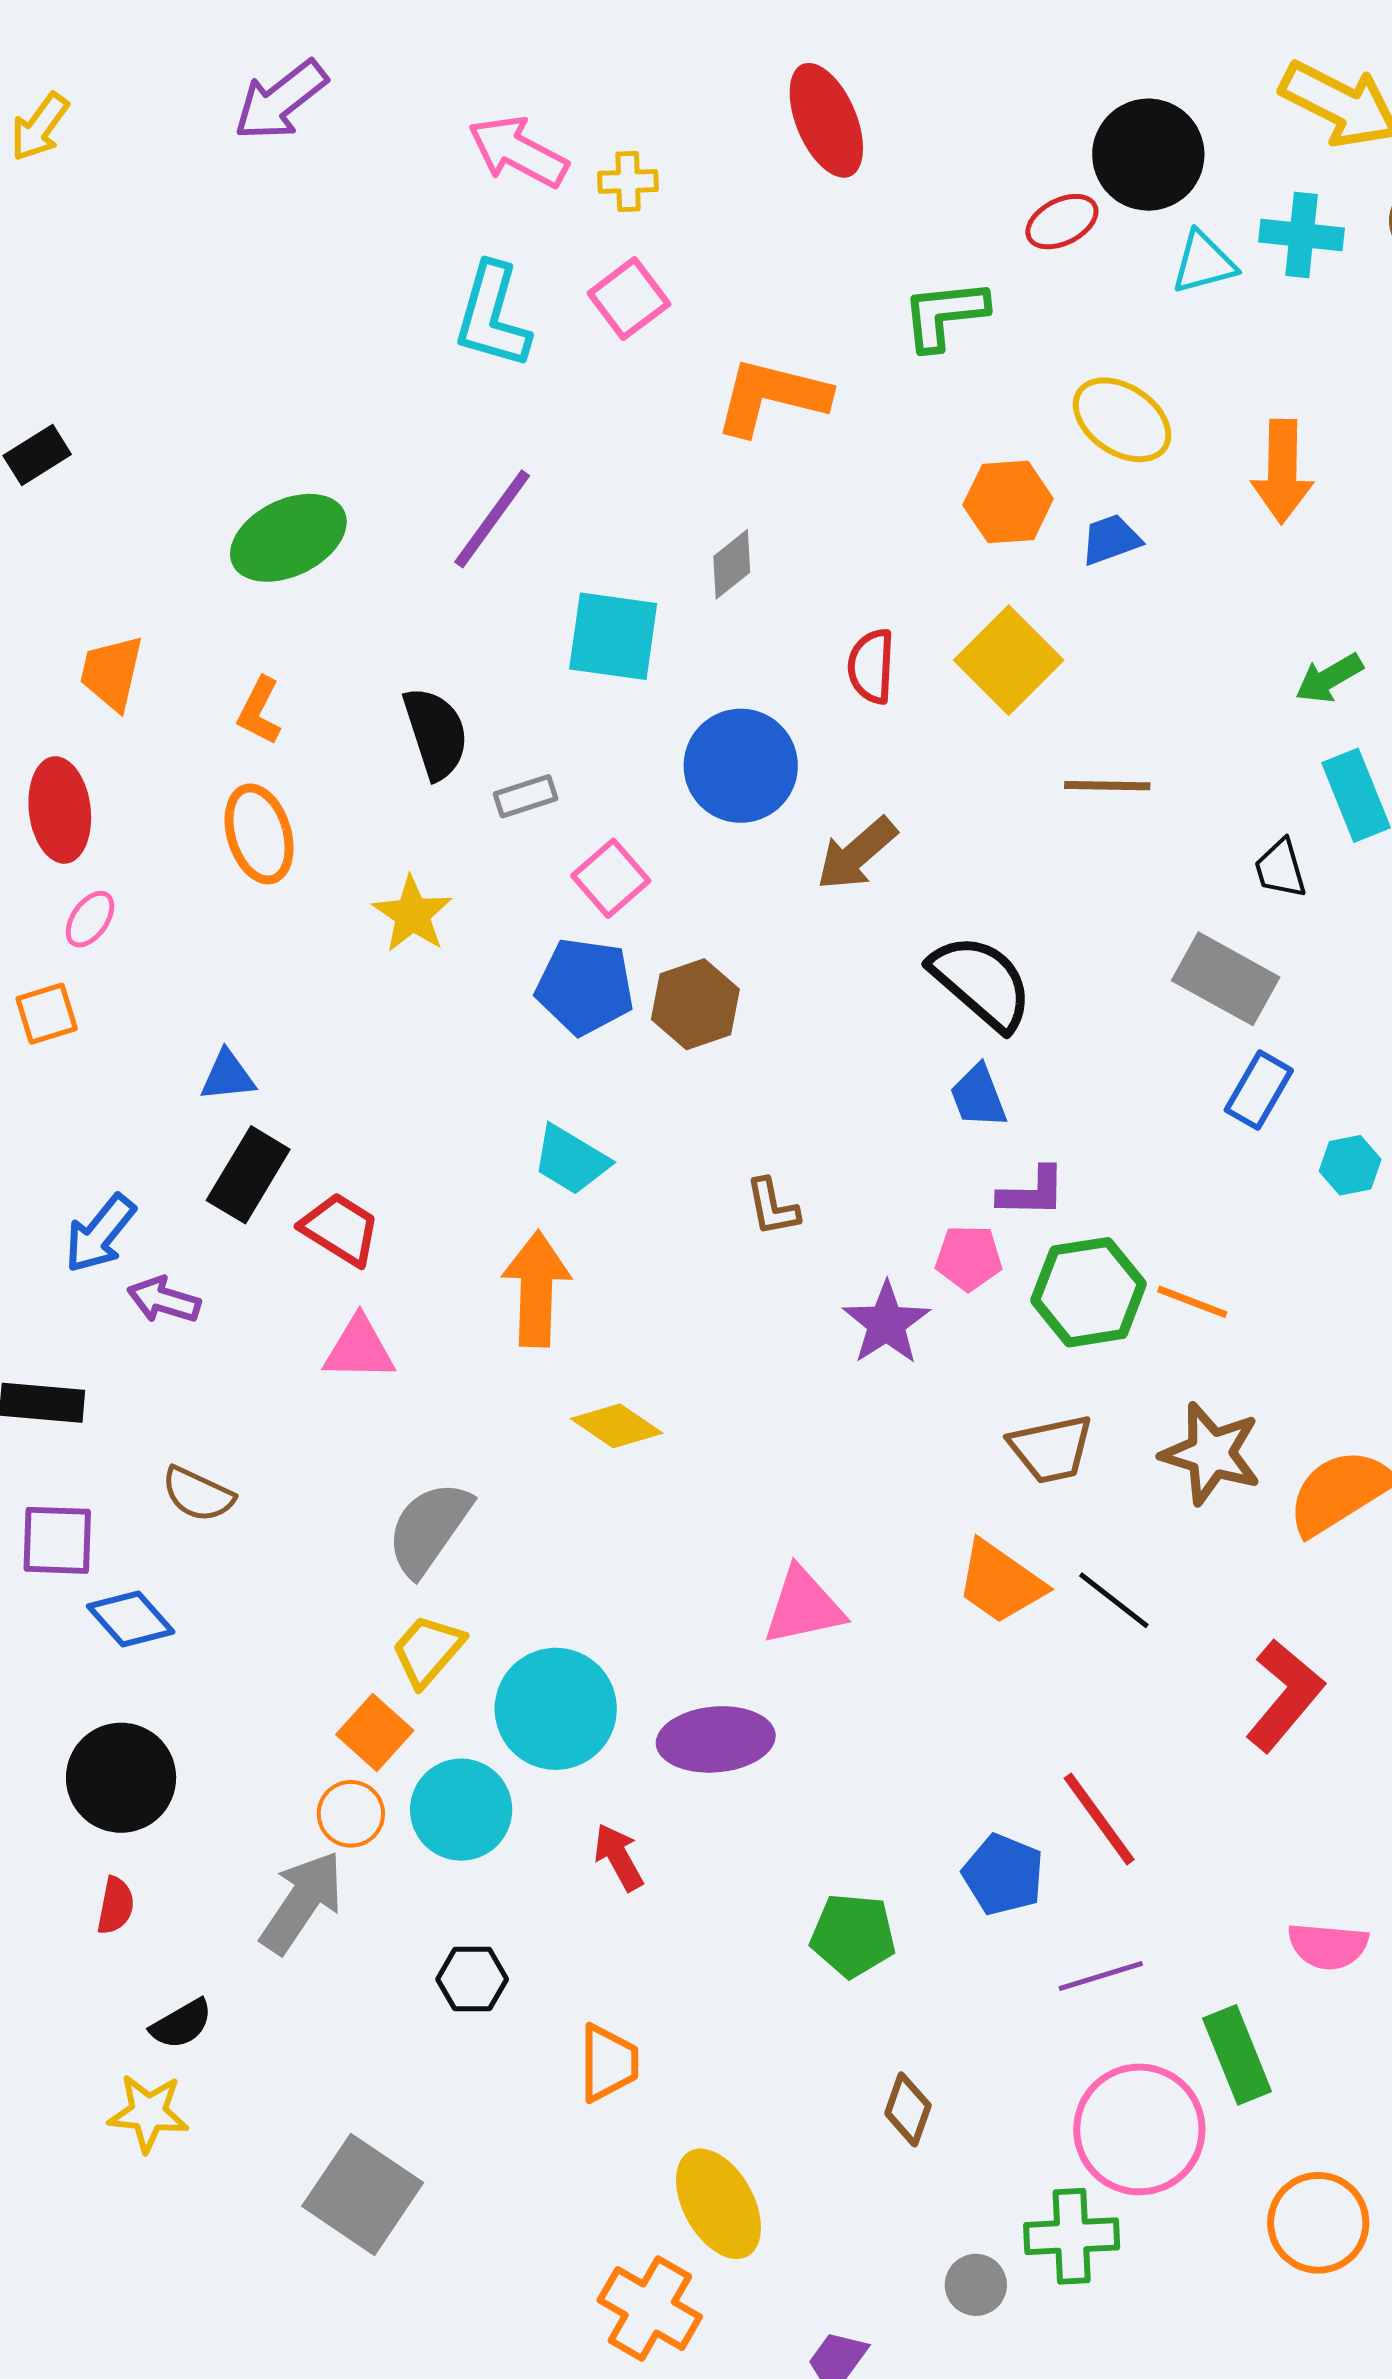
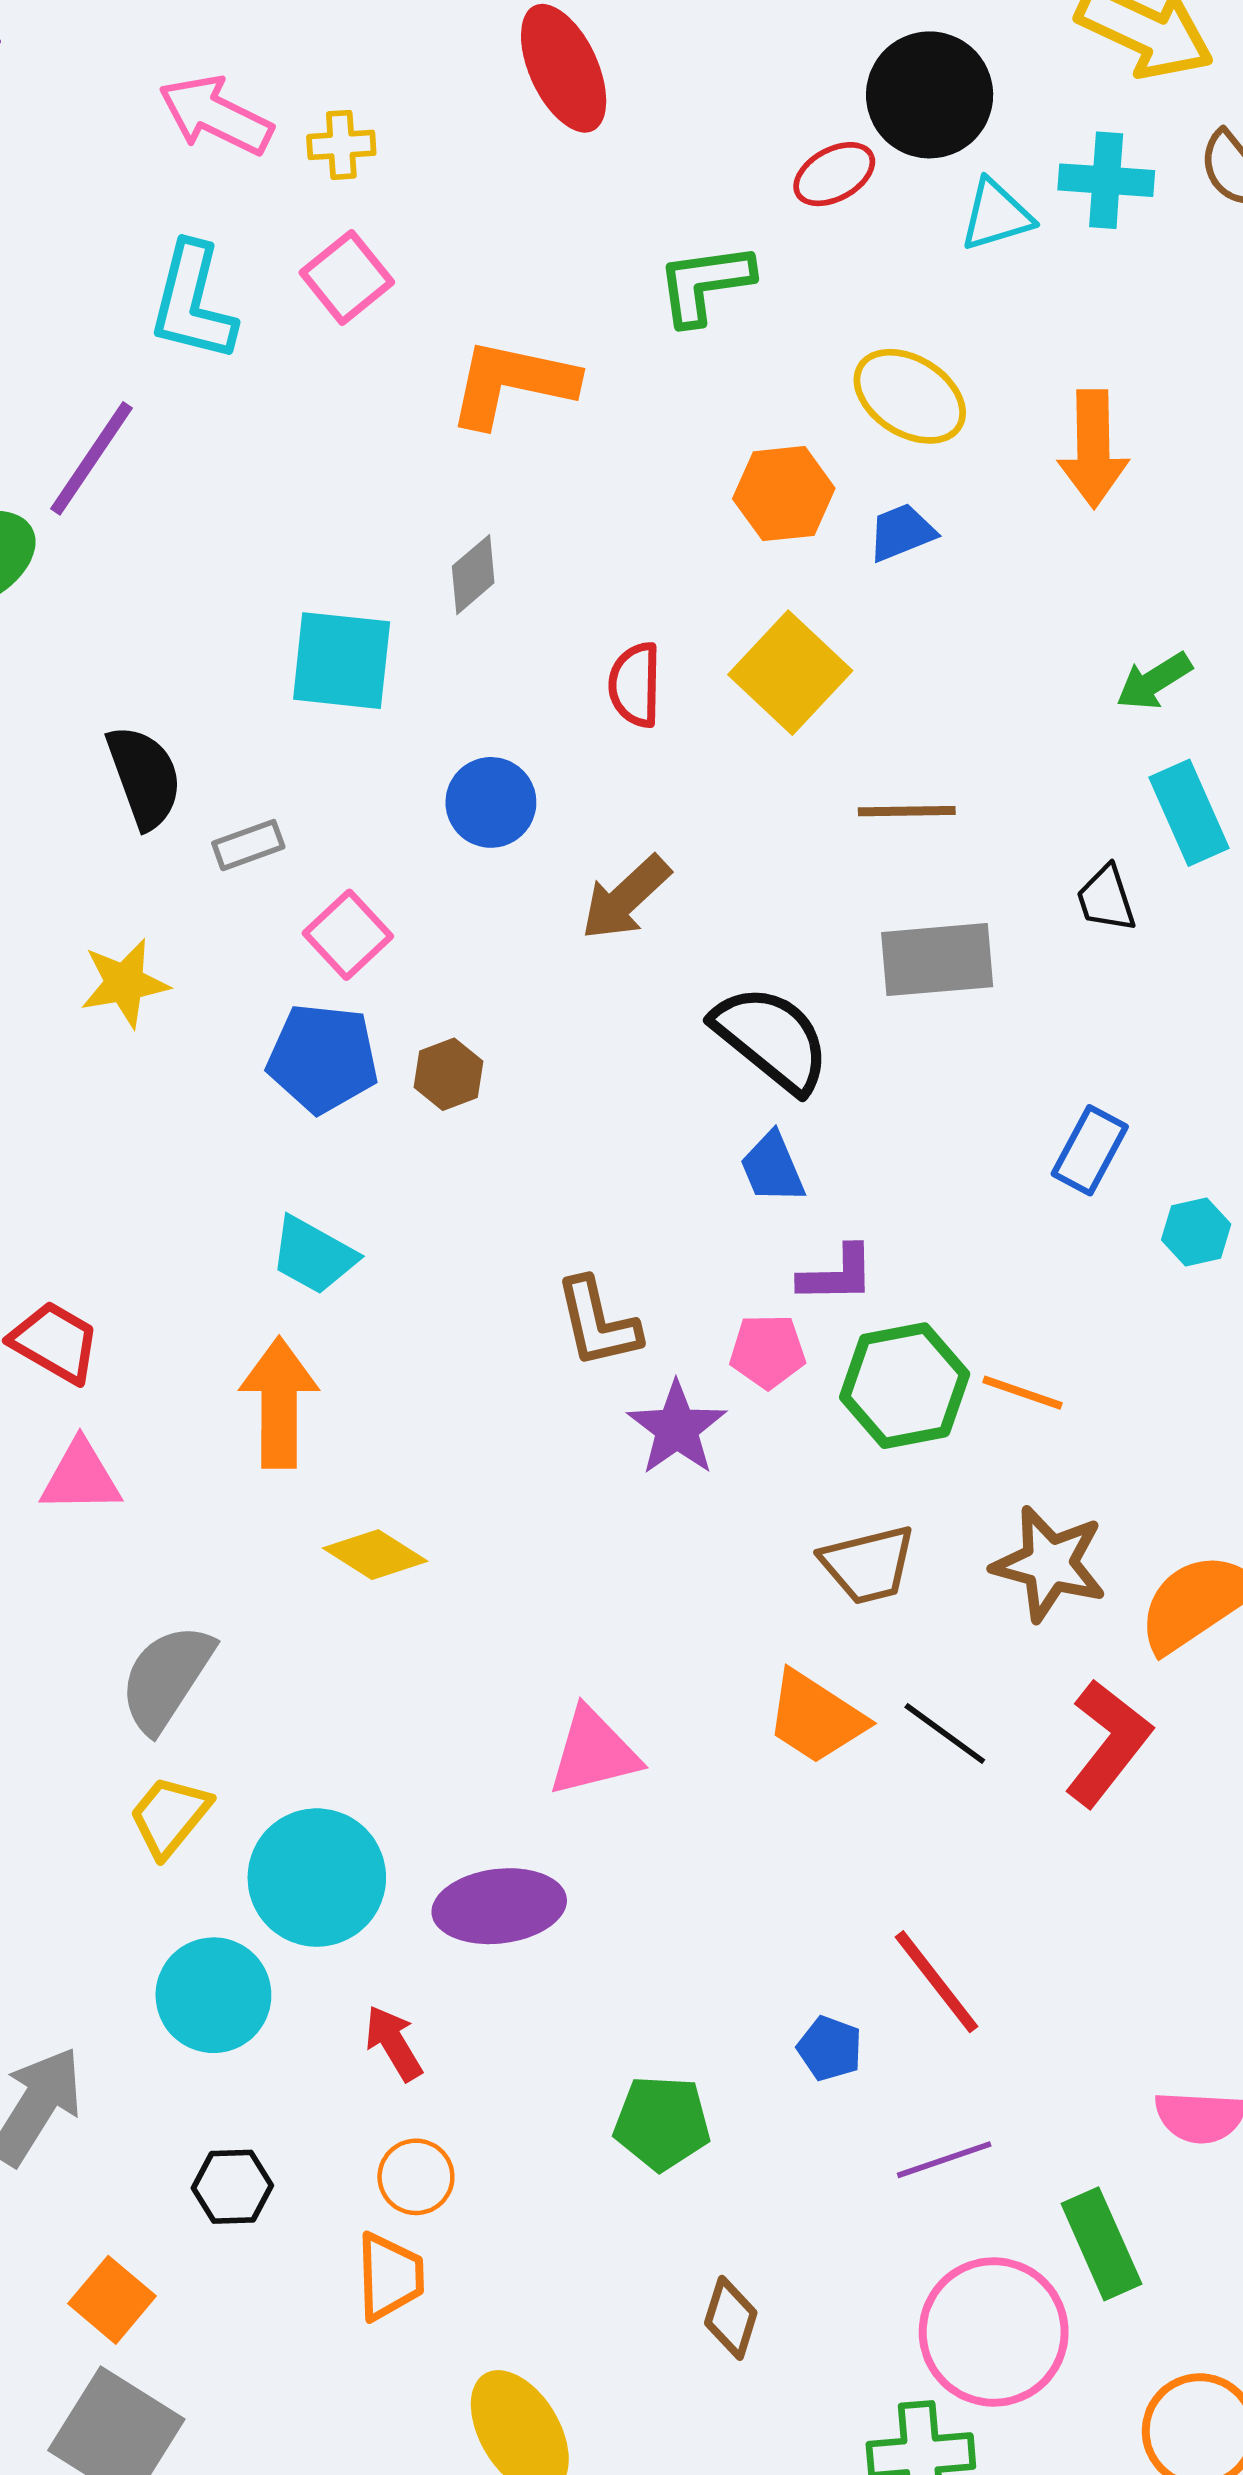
purple line: (492, 519) -> (91, 458), moved
blue circle: (741, 766) -> (491, 802), size x0.7
yellow star: (412, 914) -> (125, 983), turned 30
gray rectangle: (1226, 979) -> (937, 960), moved, turned -32
brown hexagon: (695, 1004) -> (449, 1074), size x0.7
brown L-shape: (772, 1207) -> (598, 1323), moved, size x1.4
red L-shape: (1285, 1695) -> (1108, 1743), moved
orange square: (375, 1733) -> (112, 2300), moved
orange circle: (351, 1814) -> (416, 2177), moved
blue pentagon: (1003, 1875) -> (830, 2048), size x0.7

